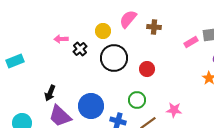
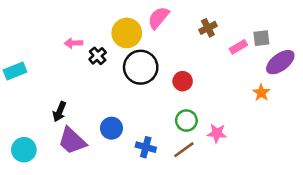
brown cross: (154, 27) -> (208, 28), moved, turned -32
yellow circle: (103, 31) -> (127, 33), size x1.5
green circle: (137, 100) -> (186, 121), moved
blue circle: (91, 106) -> (111, 128), size x0.7

